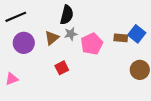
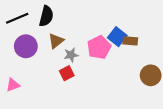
black semicircle: (67, 15) -> (46, 16), moved
gray star: (71, 34) -> (71, 55), moved
blue square: (137, 34) -> (117, 37), moved

